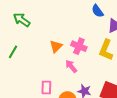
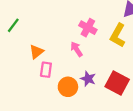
orange triangle: (56, 46) -> (36, 52), moved

